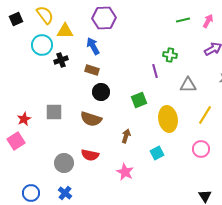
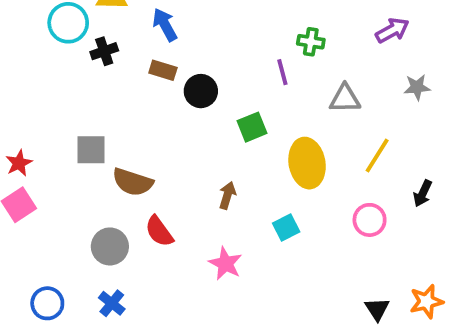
black circle: (101, 92) -> (201, 91), moved
red star: (24, 119) -> (19, 163), moved
brown semicircle: (91, 119) -> (133, 182), moved
red semicircle: (90, 155) -> (159, 231), turned 42

